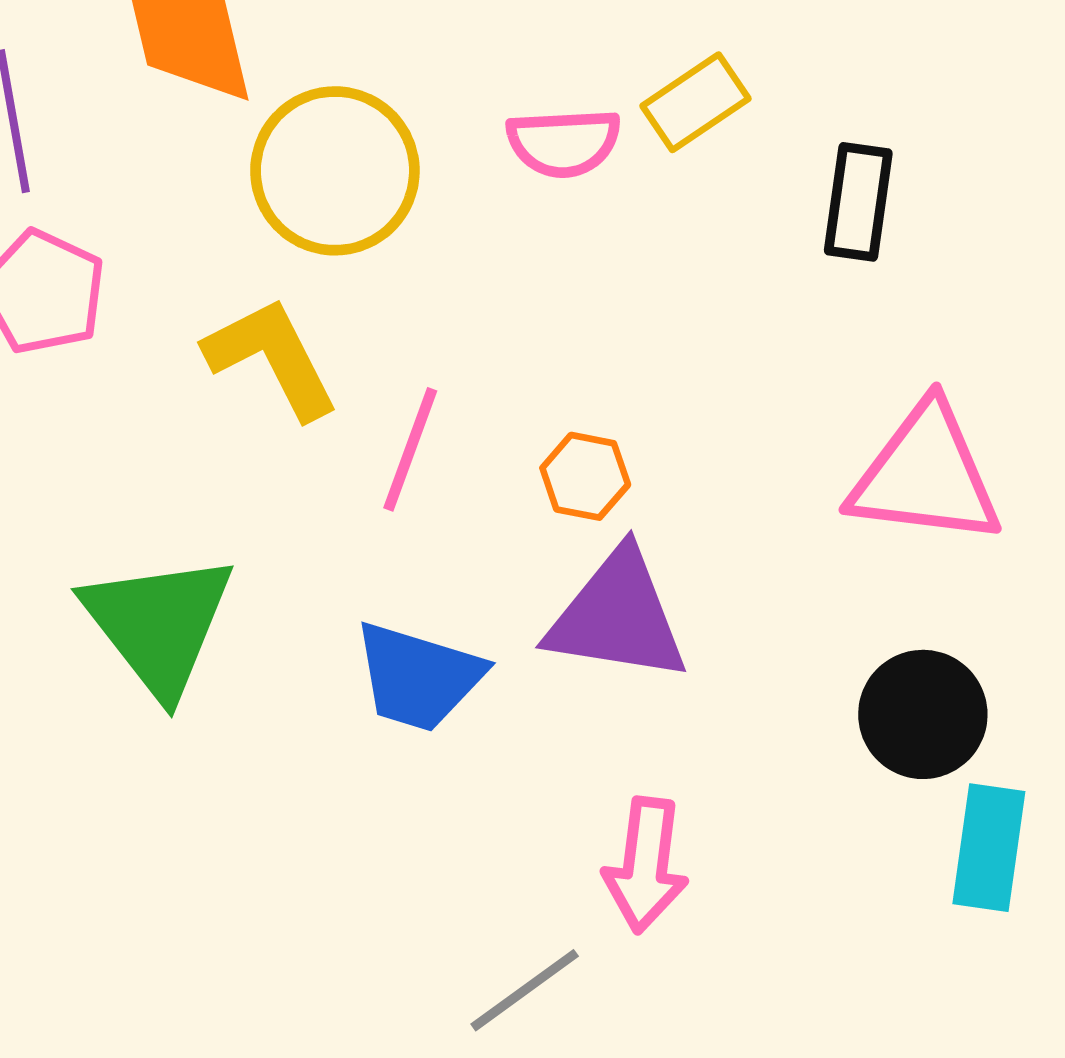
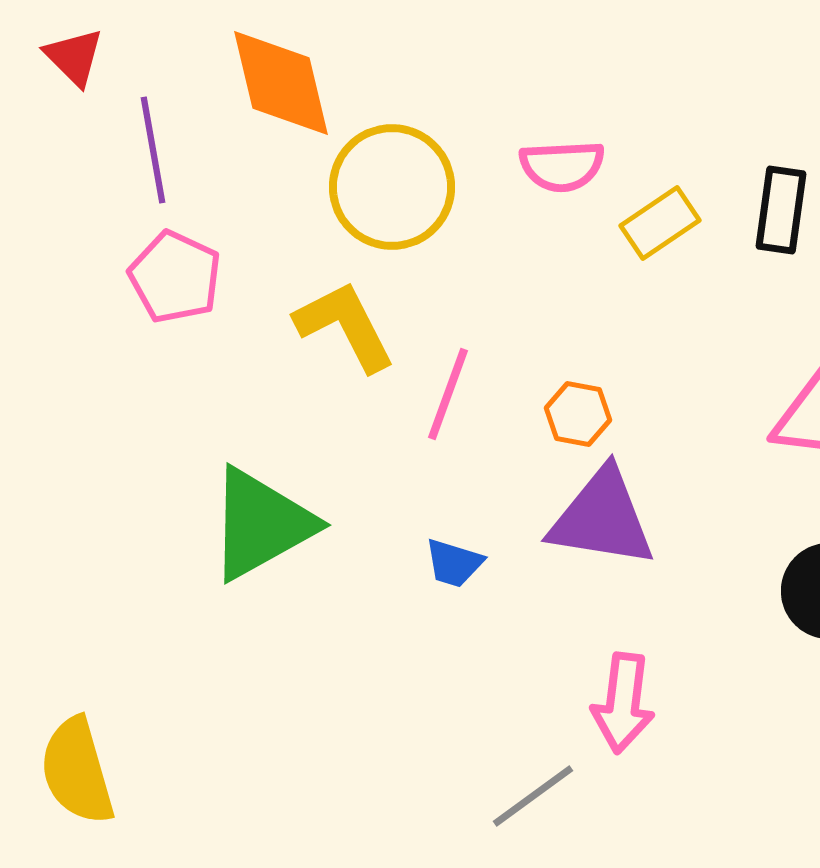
yellow rectangle: (695, 102) -> (660, 223), moved
green triangle: (159, 624) -> (261, 524), turned 39
blue trapezoid: (418, 677) -> (454, 563), size x0.6

